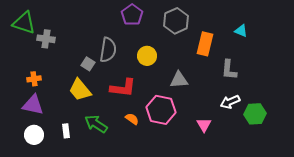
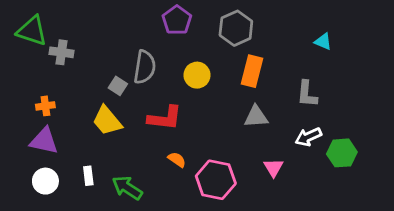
orange rectangle: (205, 44) -> (252, 71), moved
gray triangle: (179, 80) -> (256, 117), moved
pink hexagon: (161, 110) -> (216, 180), moved
green arrow: (96, 124) -> (127, 188), moved

